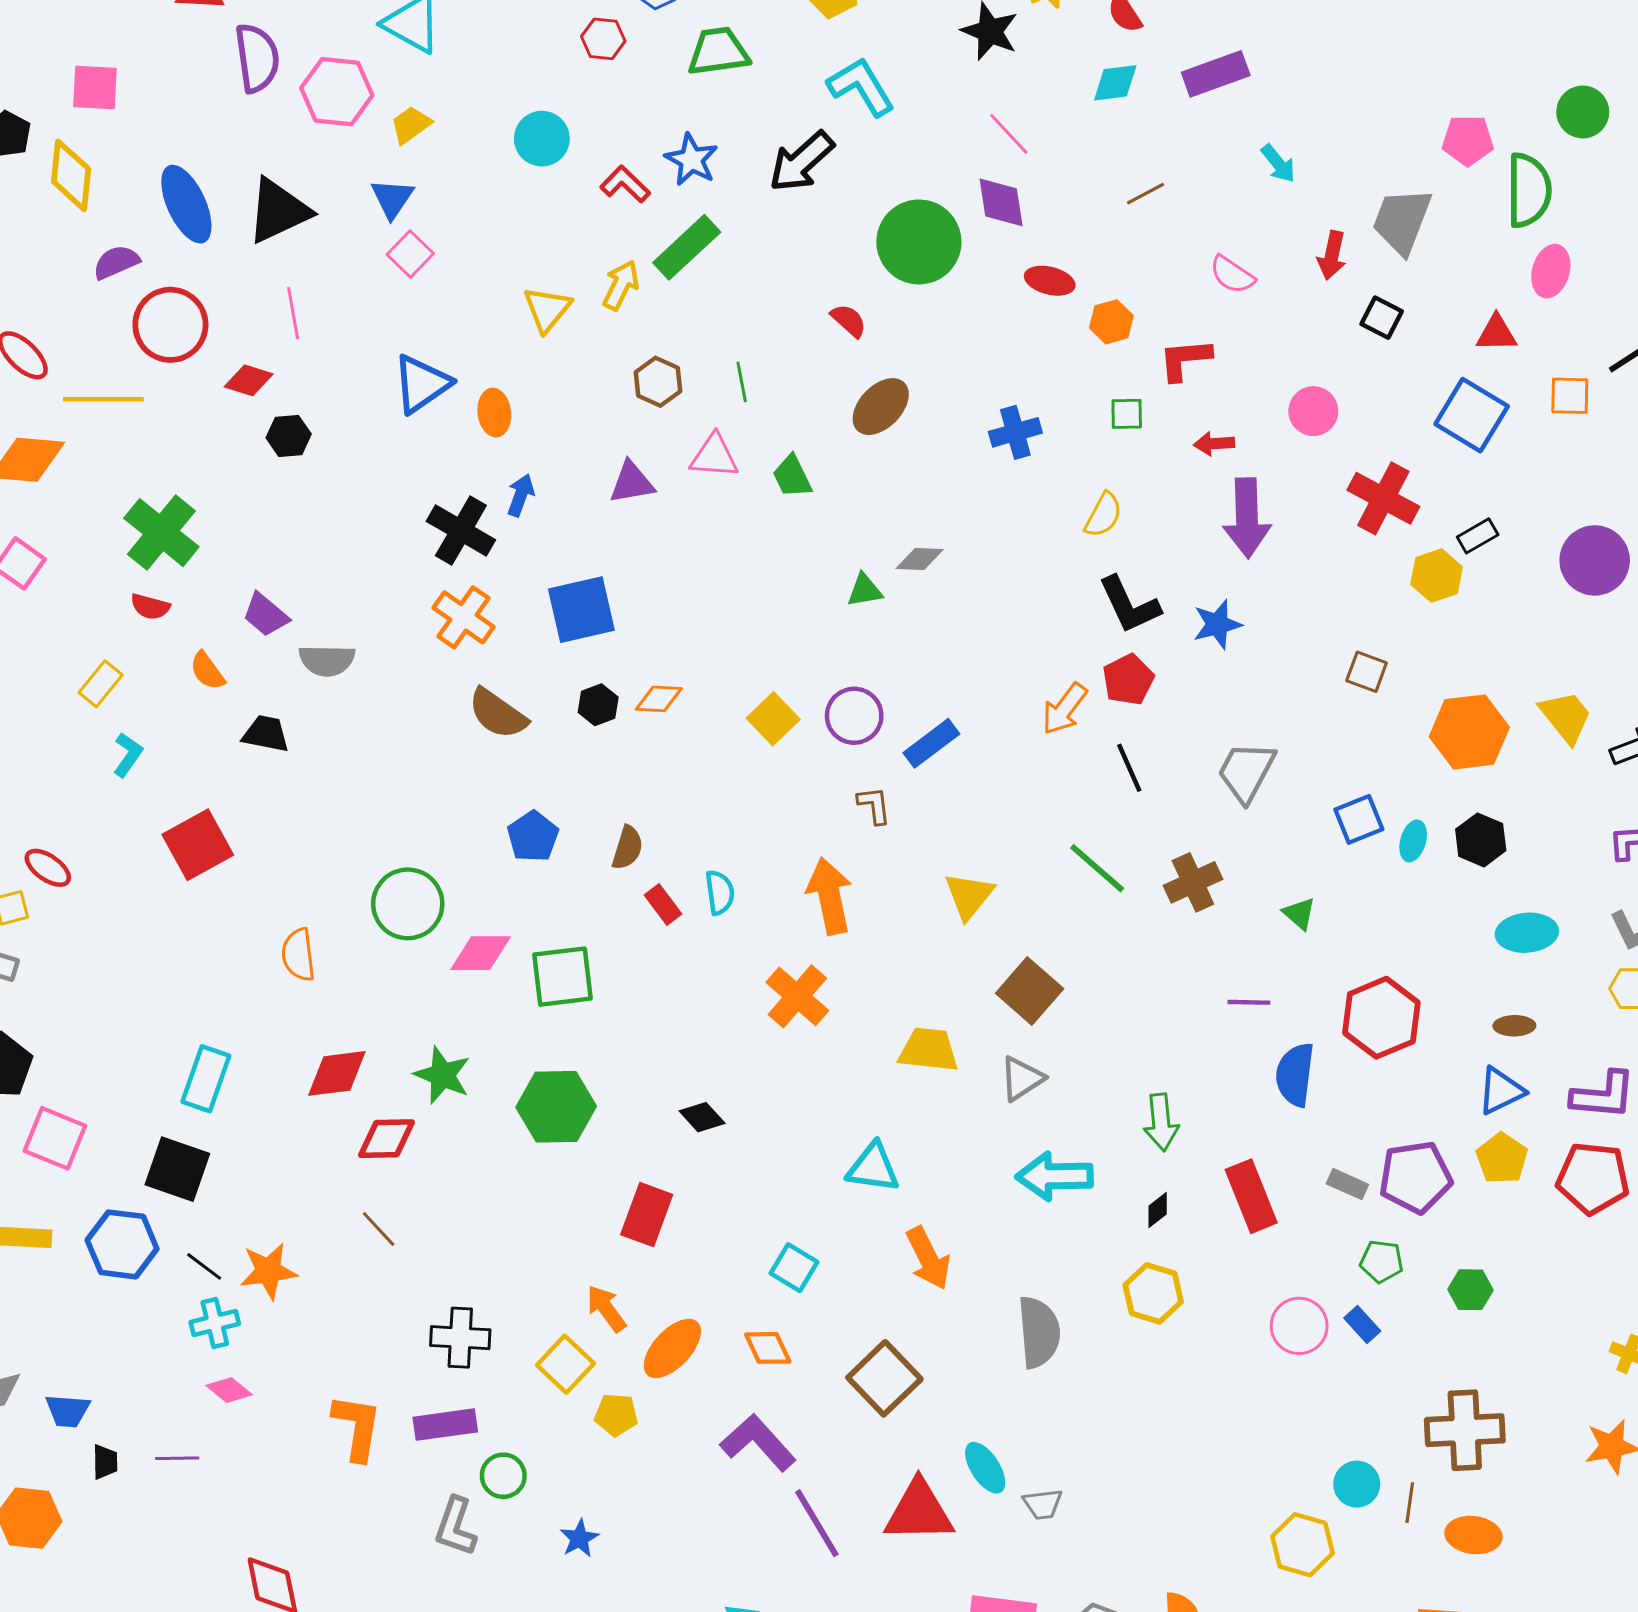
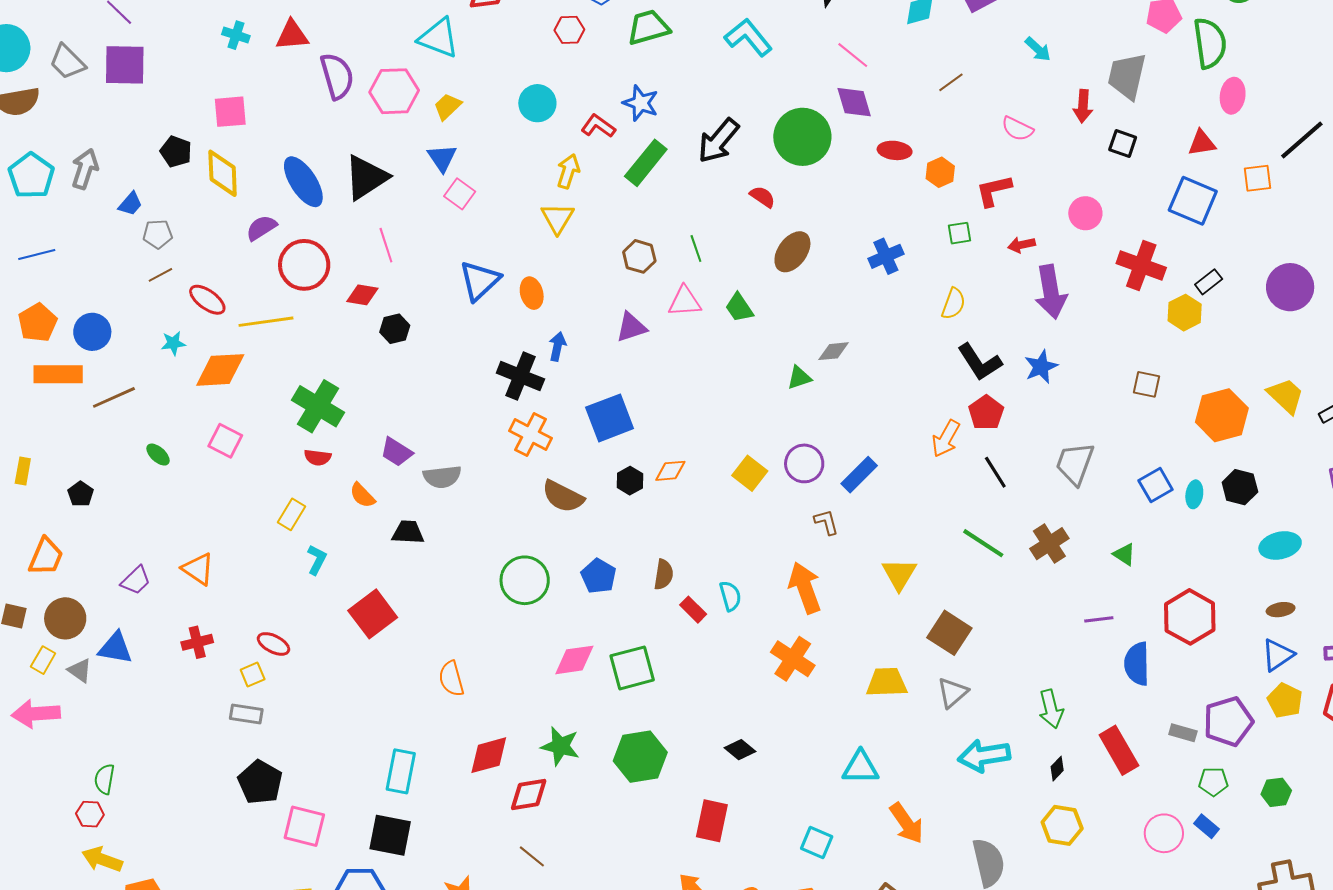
black arrow: (801, 162) -> (718, 141), moved
yellow arrow: (621, 285) -> (568, 171), moved
green circle: (408, 904) -> (525, 580), moved

